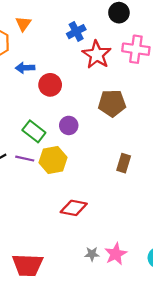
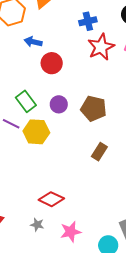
brown pentagon: (112, 103) -> (94, 109), moved
red diamond: (74, 208) -> (51, 199), moved
gray star: (92, 254) -> (37, 225), moved

